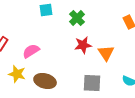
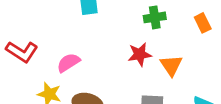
green cross: (77, 18) -> (155, 17), moved, turned 35

